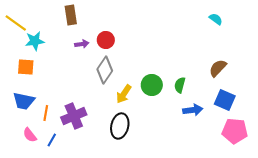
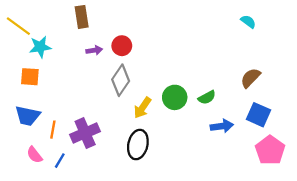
green semicircle: (180, 85) -> (207, 97), turned -133
pink pentagon: (235, 131) -> (270, 150), turned 30

